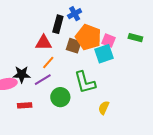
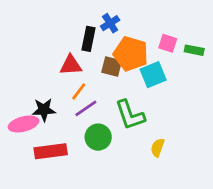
pink square: (108, 41) -> (168, 43), moved
purple line: (43, 80) -> (86, 108), moved
red rectangle: (25, 105) -> (51, 151), size x1.6

